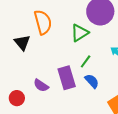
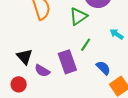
black triangle: (22, 43) -> (25, 57), moved
blue semicircle: (92, 81) -> (103, 68), moved

